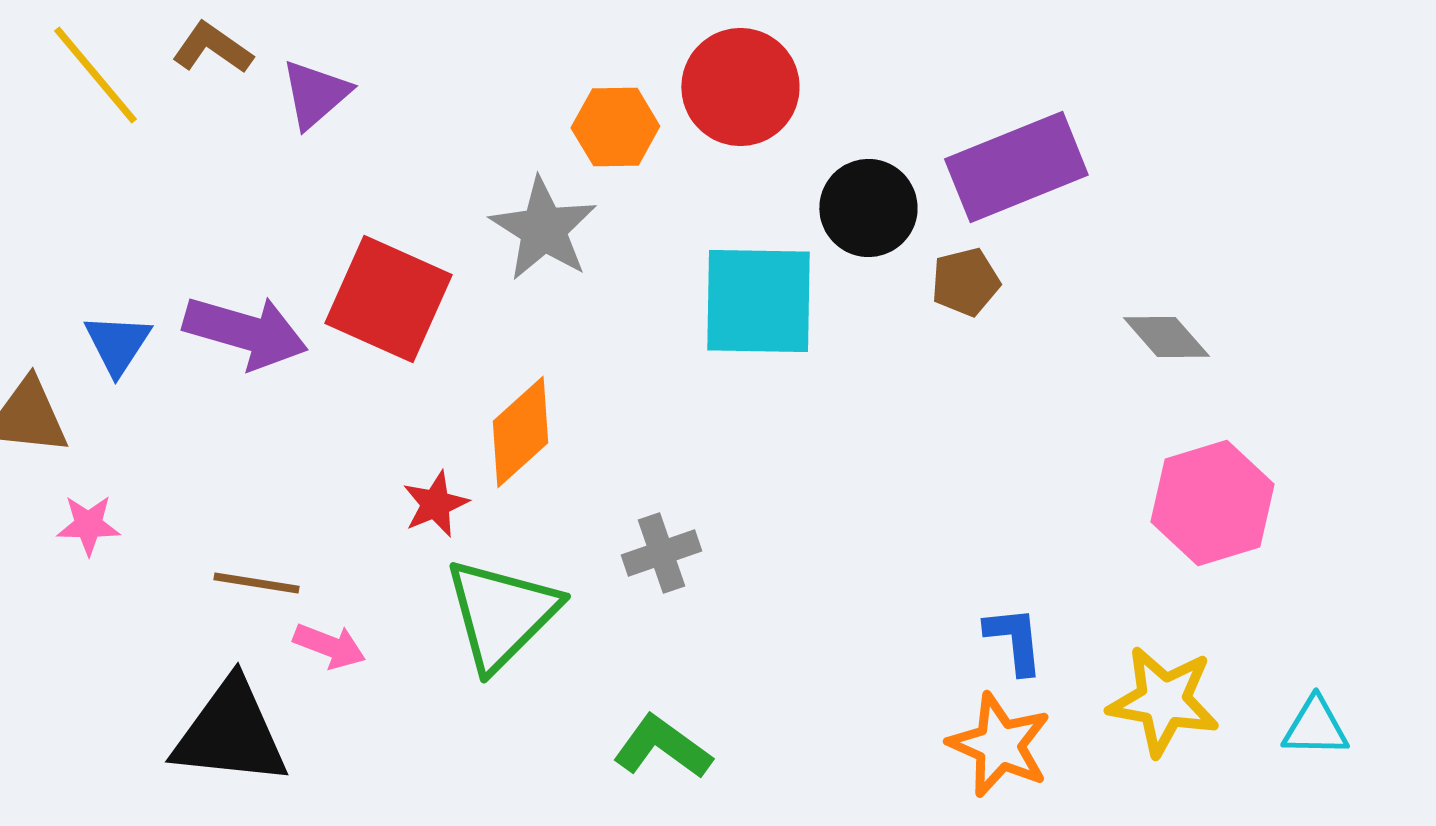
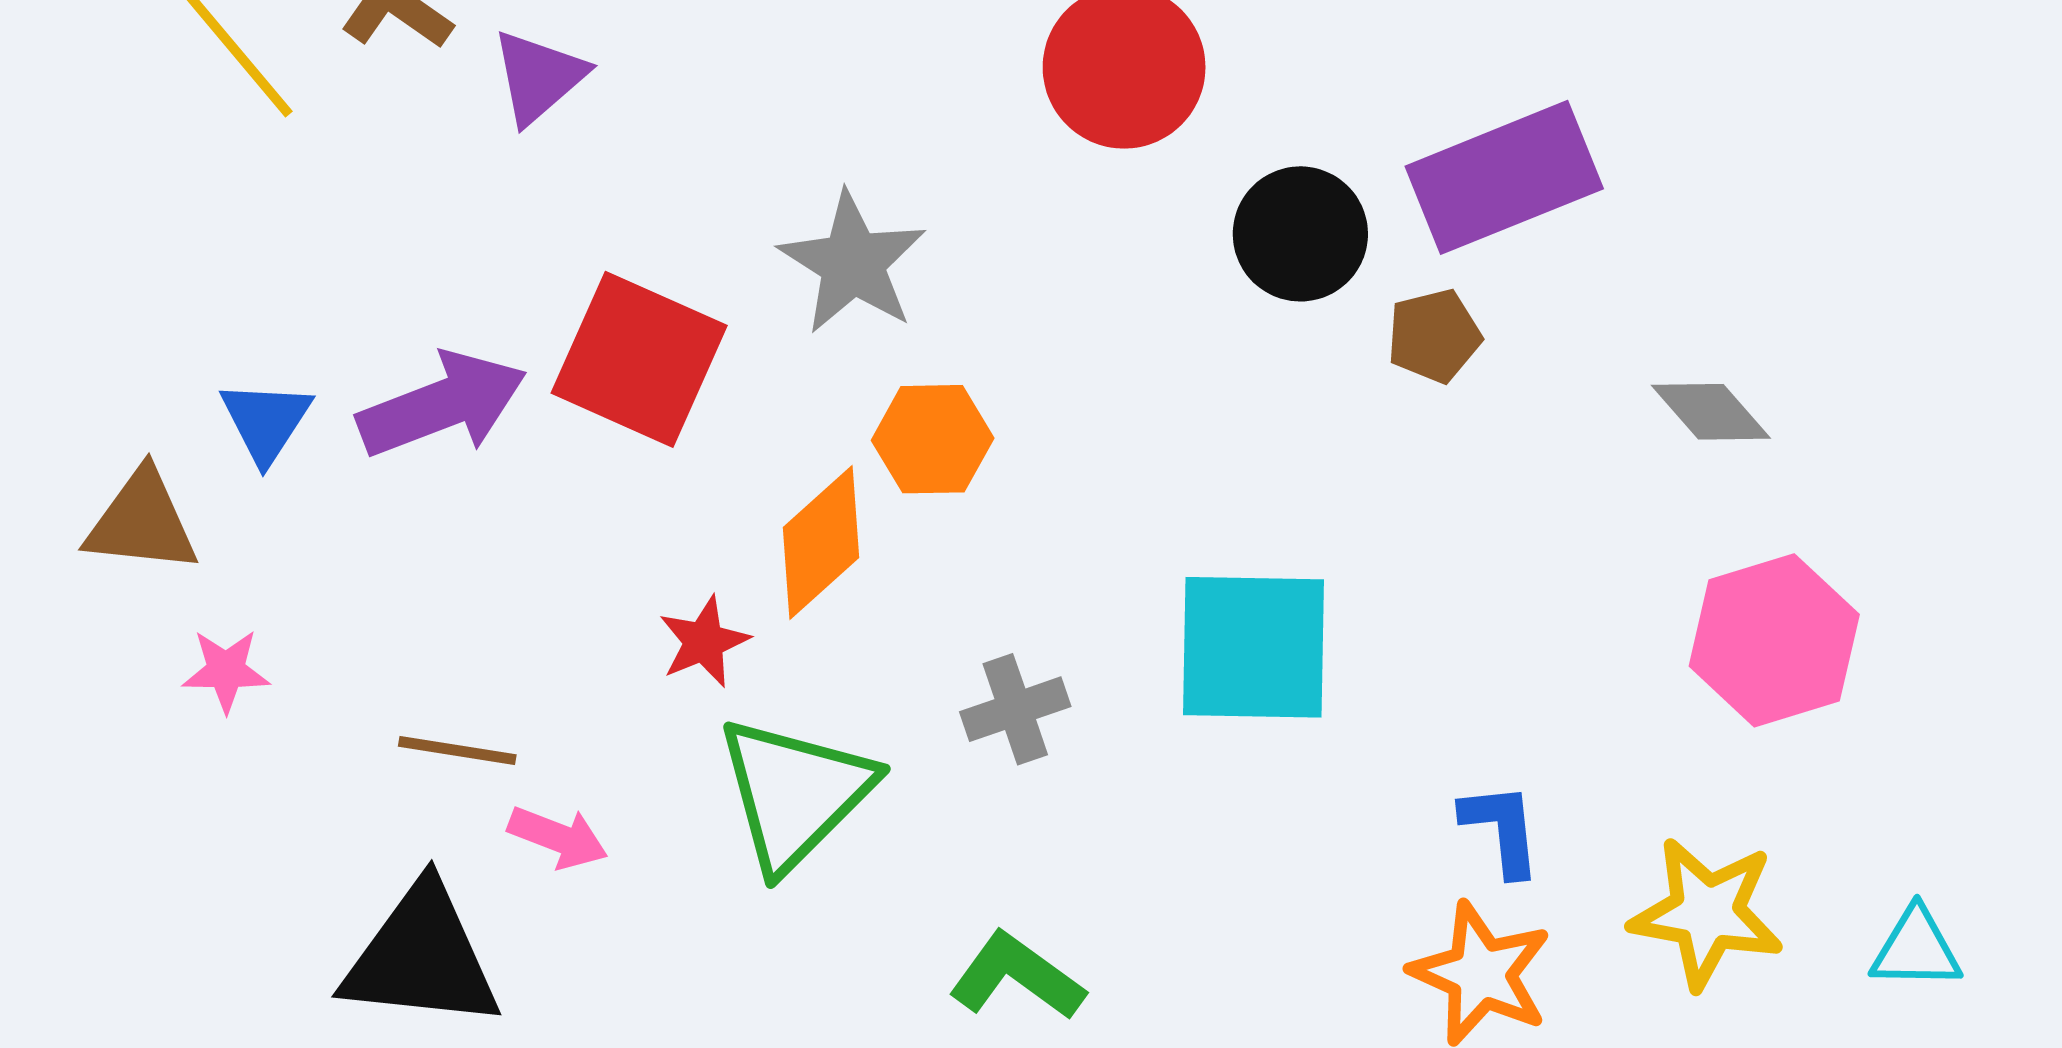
orange hexagon: (615, 127) -> (933, 439), moved
cyan square: (758, 301) -> (1254, 647), moved
purple arrow: (245, 332) -> (442, 405), turned -37

